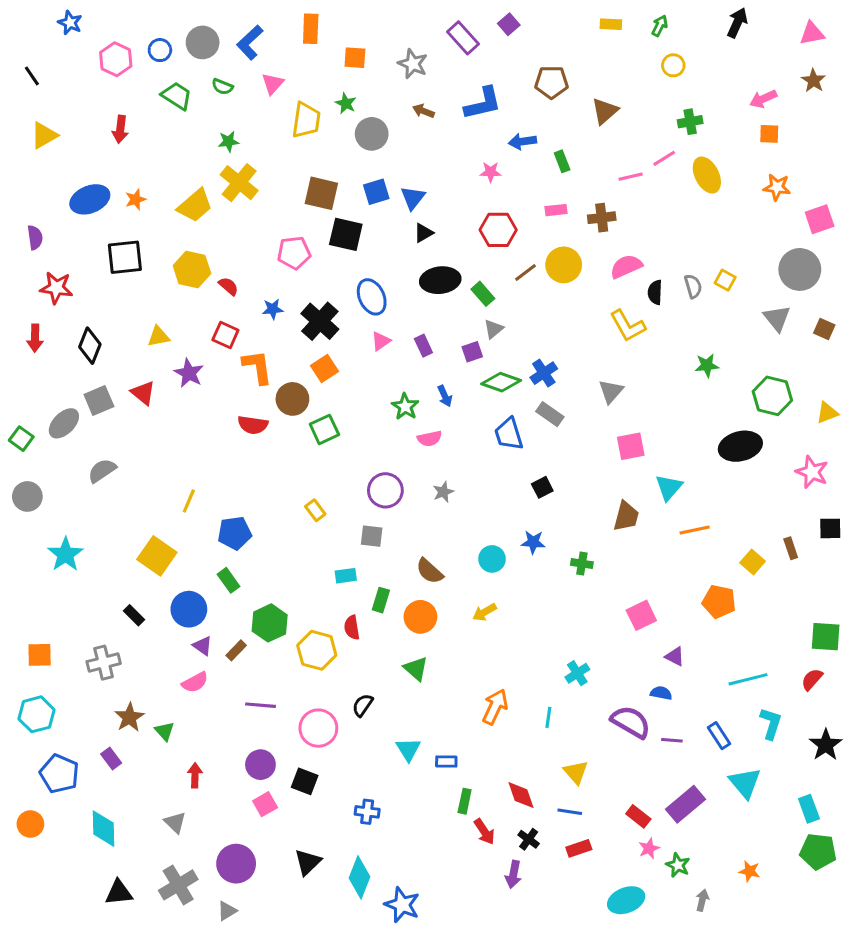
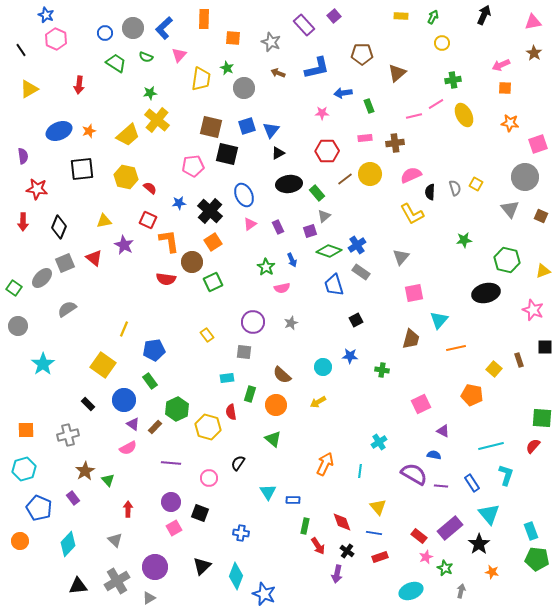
pink hexagon: (116, 59) -> (56, 39), moved
pink circle: (318, 728) -> (209, 478), size x0.7
black star: (826, 745) -> (479, 544), moved
cyan diamond: (104, 829) -> (68, 544), turned 45

